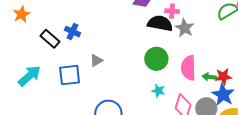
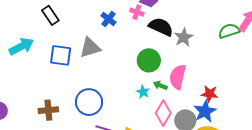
pink cross: (172, 11) -> (137, 12), moved
blue cross: (72, 32) -> (108, 19), moved
gray triangle: (96, 60) -> (90, 48), size x1.6
green arrow: (209, 77) -> (160, 85), moved

